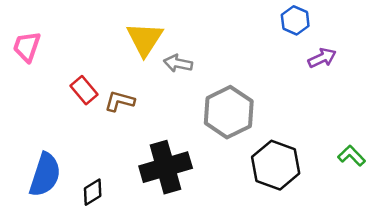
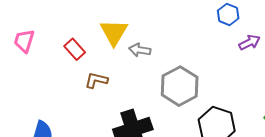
red rectangle: (84, 90) -> (75, 49), moved

